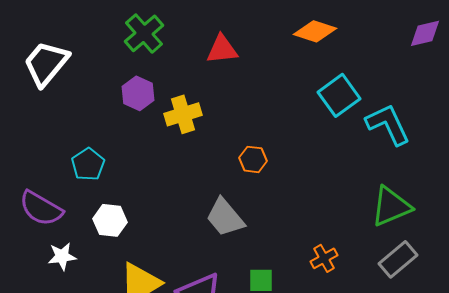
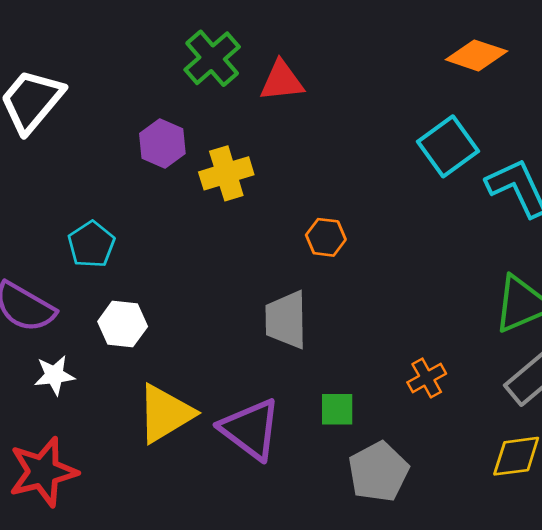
orange diamond: (315, 31) -> (476, 55), moved
green cross: (144, 33) -> (212, 58), moved
gray trapezoid: (225, 217) -> (286, 320), turned 39

